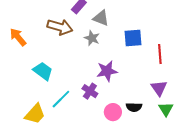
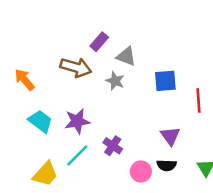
cyan trapezoid: (43, 71) -> (40, 121), moved
purple star: (107, 71) -> (77, 121), moved
purple triangle: (159, 88) -> (170, 136), moved

